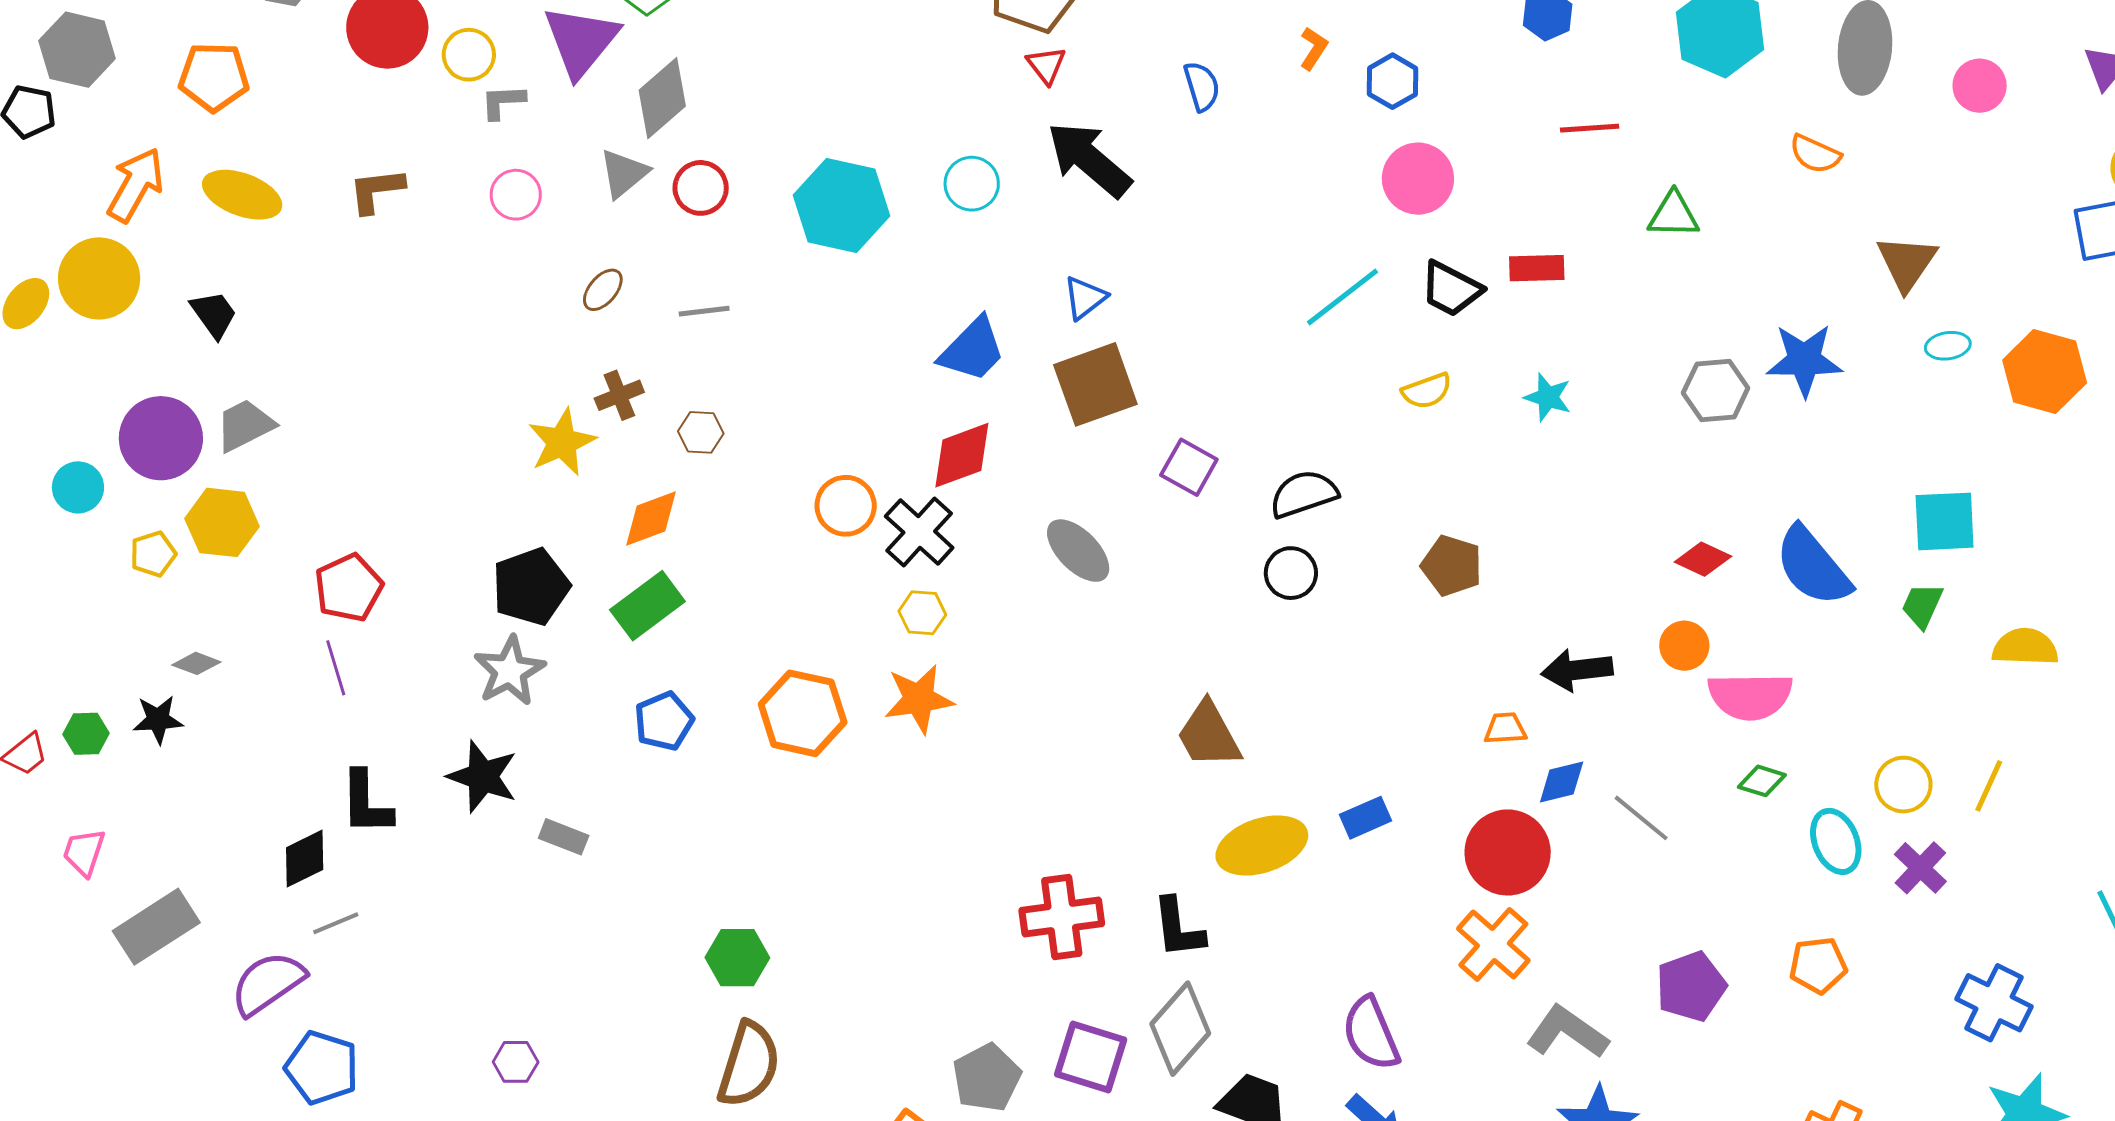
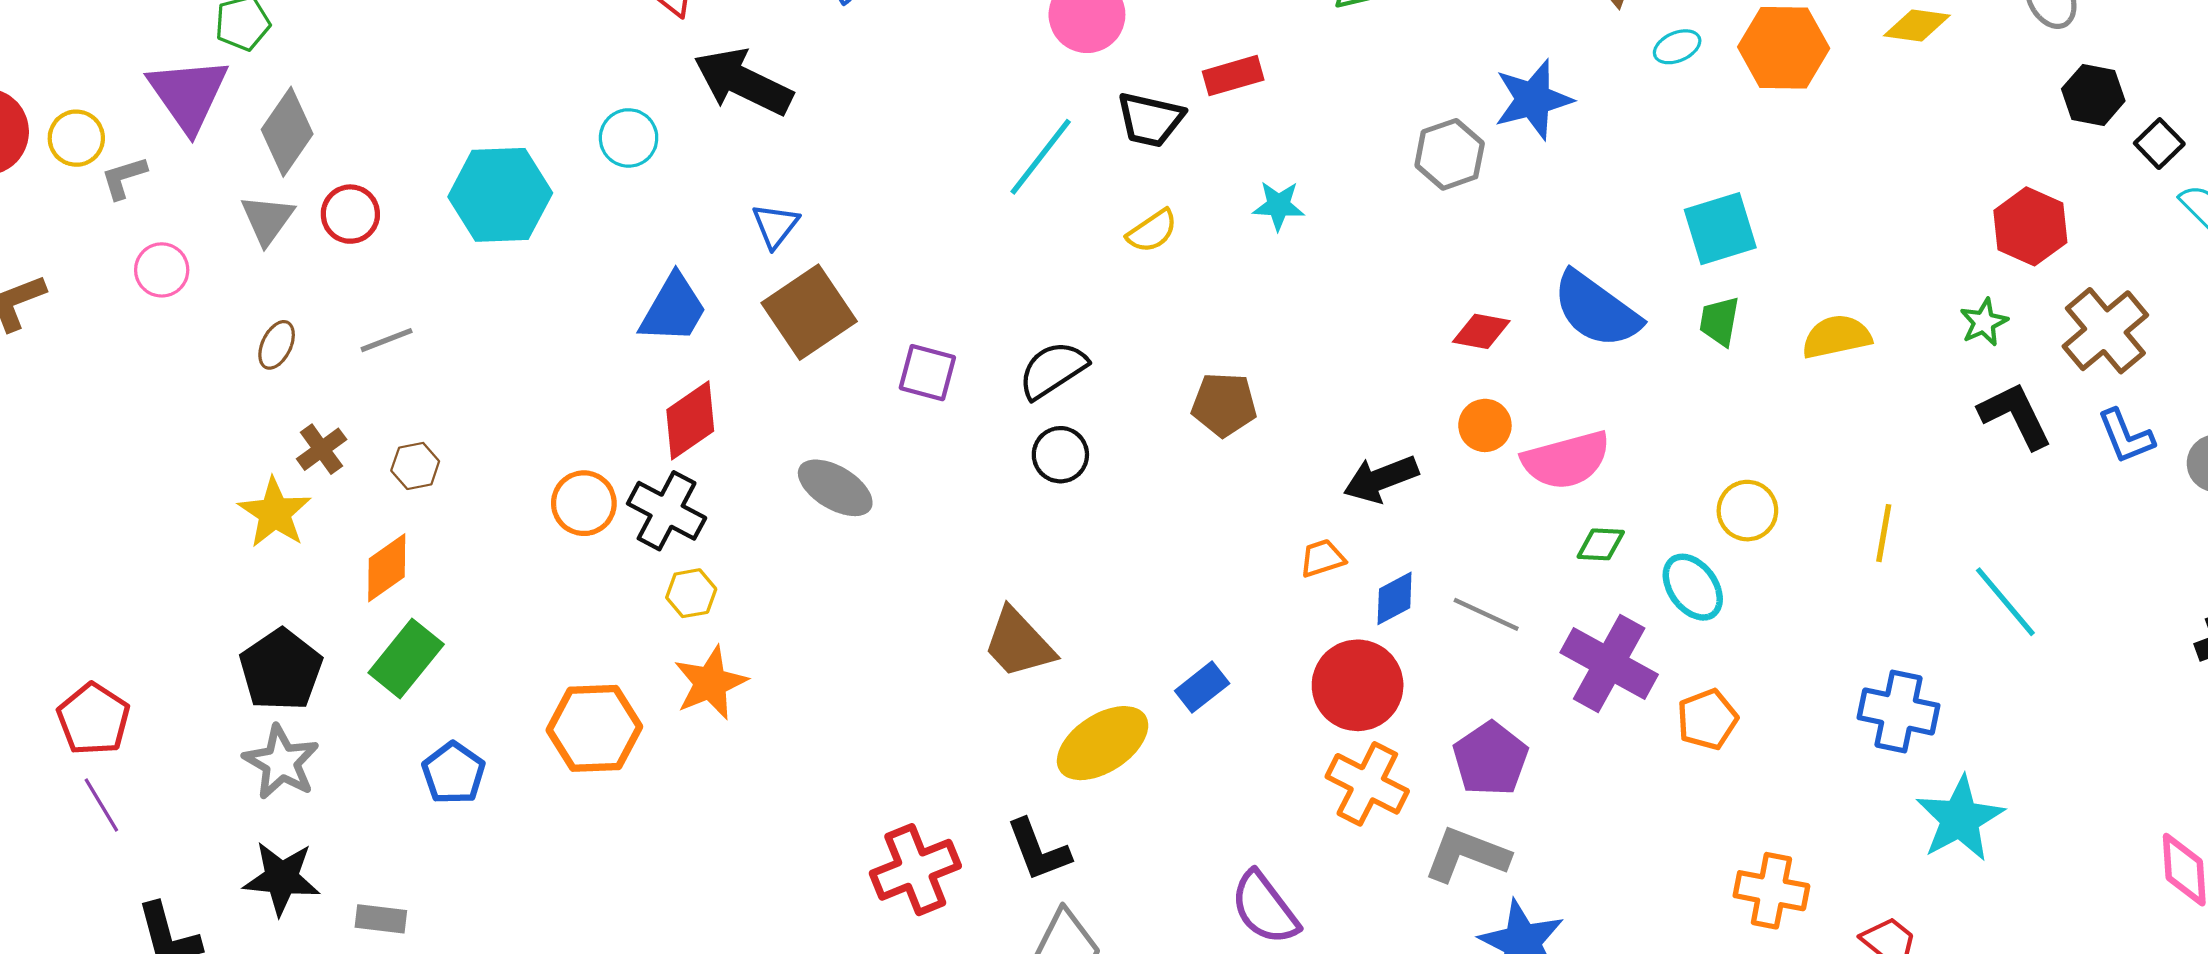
yellow line: (1989, 786) -> (1884, 533), moved
purple cross: (1920, 868) -> (1609, 663), moved, size x1.6
purple pentagon: (1691, 986) -> (1490, 759), moved

